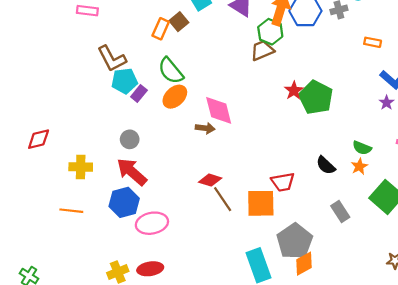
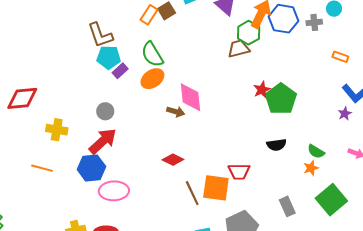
red diamond: (39, 139) -> (22, 98), size x1.4
black semicircle: (326, 165) -> (276, 145), moved, turned -60
red arrow: (132, 172) -> (103, 141), turned 88
brown line: (223, 199) -> (192, 193), moved

